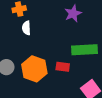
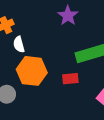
orange hexagon: (34, 69) -> (32, 71), moved

